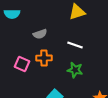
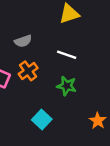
orange cross: (44, 58) -> (28, 71), turned -35

